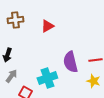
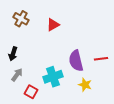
brown cross: (15, 20) -> (21, 19), turned 35
yellow star: (93, 81) -> (85, 85), moved

